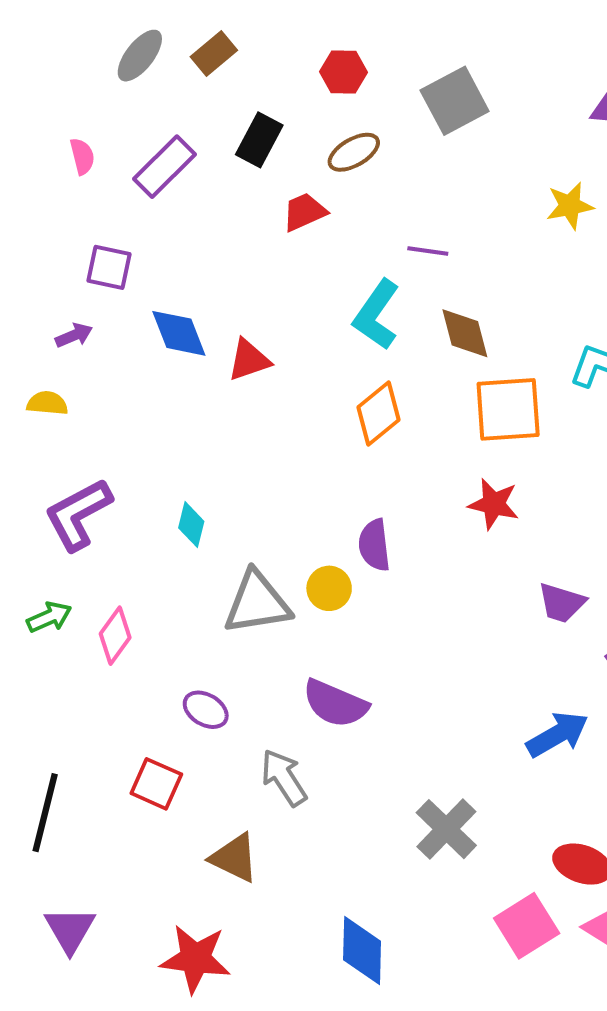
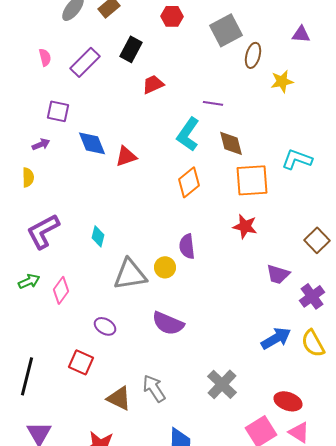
brown ellipse: (354, 152) -> (253, 55), moved, turned -45
yellow semicircle: (47, 403) -> (28, 177), turned 84
gray arrow: (284, 778) -> (154, 388), moved

